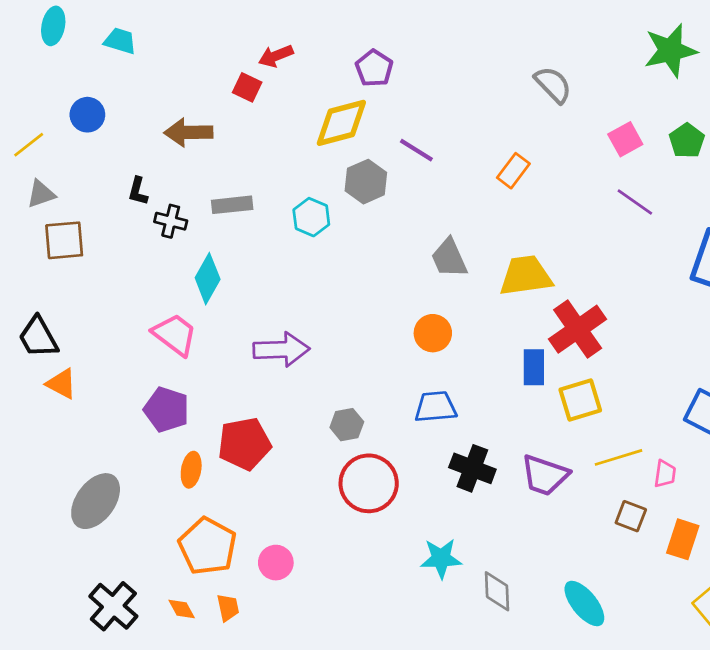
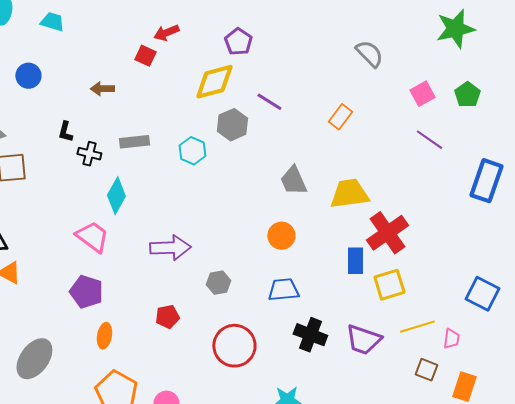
brown arrow: (188, 132) -> (102, 89), size x0.7
gray hexagon: (347, 425) -> (218, 283), moved
red pentagon: (244, 444) -> (167, 317), moved, size x0.6

